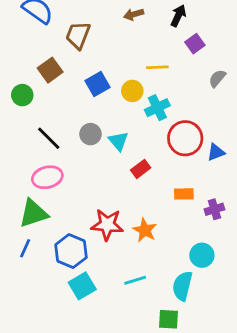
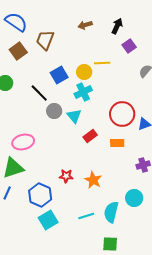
brown square: (50, 70) -> (18, 51), moved
yellow circle: (132, 91) -> (84, 72), moved
cyan cross: (157, 108) -> (83, 92), moved
black line: (49, 138) -> (39, 93), moved
orange rectangle: (184, 194) -> (117, 143), moved
red star: (107, 225) -> (66, 176), size x0.6
cyan semicircle: (182, 286) -> (111, 212), moved

